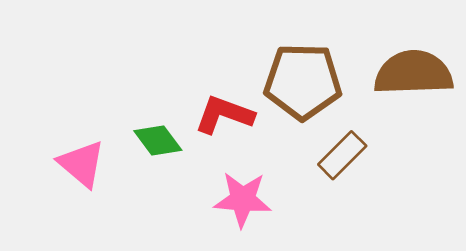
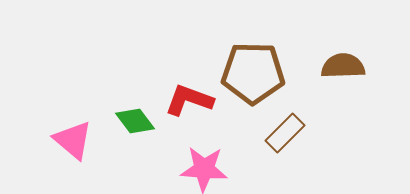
brown semicircle: (413, 73) -> (343, 66), size x0.7

